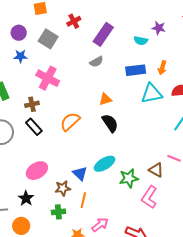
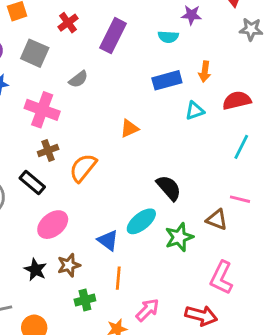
gray semicircle: (96, 62) -> (78, 79), moved
cyan triangle: (152, 94) -> (195, 111), size x0.6
brown cross: (32, 104) -> (48, 150), moved
black semicircle: (110, 123) -> (169, 188), moved
pink ellipse: (37, 171) -> (53, 225), moved
brown star: (63, 188) -> (69, 265), moved
pink L-shape: (149, 197) -> (221, 278), moved
black star: (26, 198) -> (35, 270), moved

